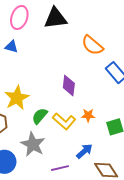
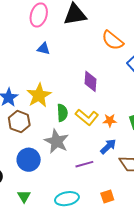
blue triangle: (11, 47) -> (43, 49), moved
orange star: (88, 115) -> (110, 120), moved
green semicircle: (40, 116) -> (62, 113), turned 138

